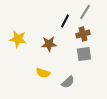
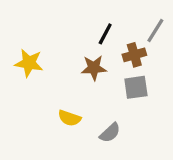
gray line: (85, 12) -> (155, 31), moved
brown star: (49, 44) -> (94, 68), moved

